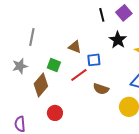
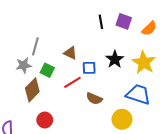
purple square: (124, 13) -> (124, 21), turned -35
gray line: (32, 37) -> (35, 46), moved
black star: (118, 40) -> (115, 59), moved
gray star: (20, 66) -> (24, 65), moved

